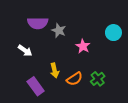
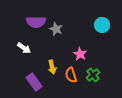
cyan circle: (113, 33) -> (102, 25), moved
pink star: (83, 46) -> (80, 54), moved
orange semicircle: (75, 79) -> (71, 75), turned 105

